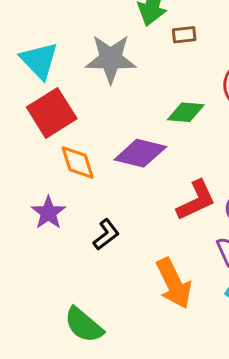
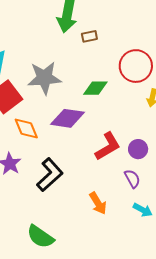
gray star: (111, 59) -> (44, 78), moved
black L-shape: (106, 235) -> (50, 175), size x1.6
orange arrow: (174, 283) -> (98, 203), size x0.7

